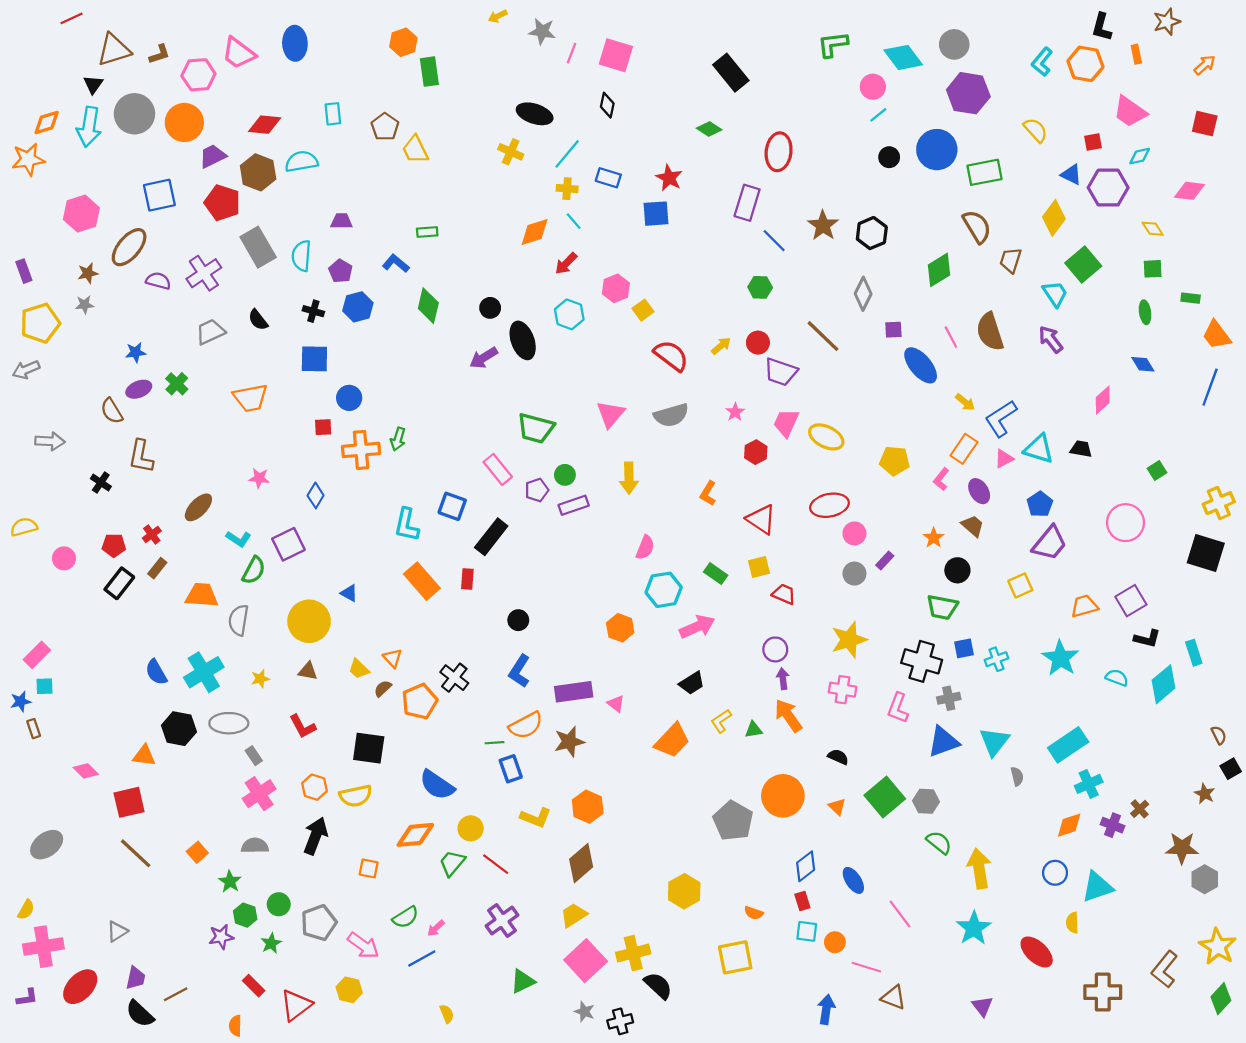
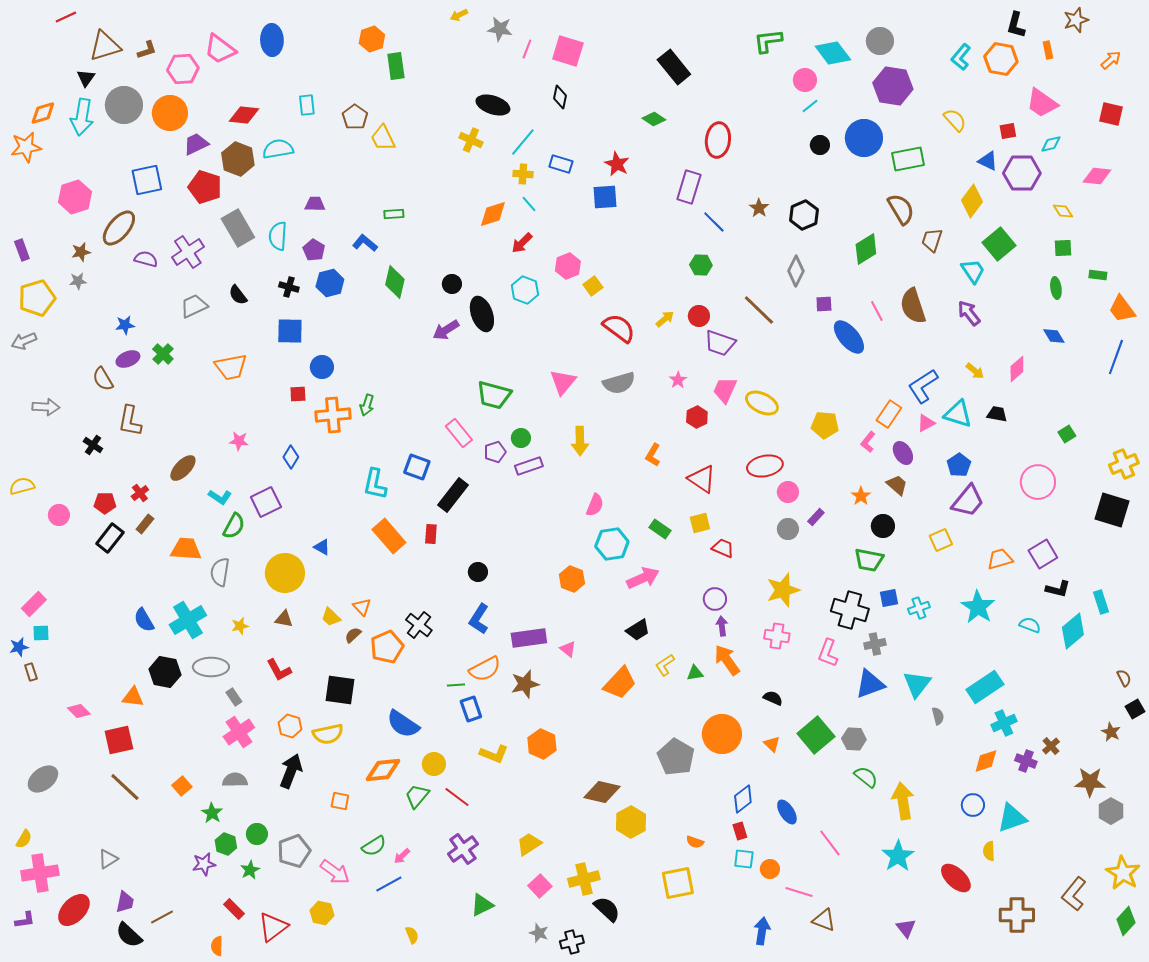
brown star: (823, 225) -> (759, 208), size x0.7
yellow arrow: (965, 402) -> (975, 371), moved
brown diamond: (581, 863) -> (602, 792), moved, turned 54
pink square: (586, 961) -> (540, 886), size x0.6

